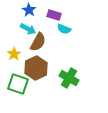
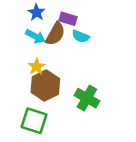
brown semicircle: (38, 42) -> (55, 34), moved
yellow star: (14, 54) -> (37, 67), moved
green square: (18, 84) -> (34, 121), moved

